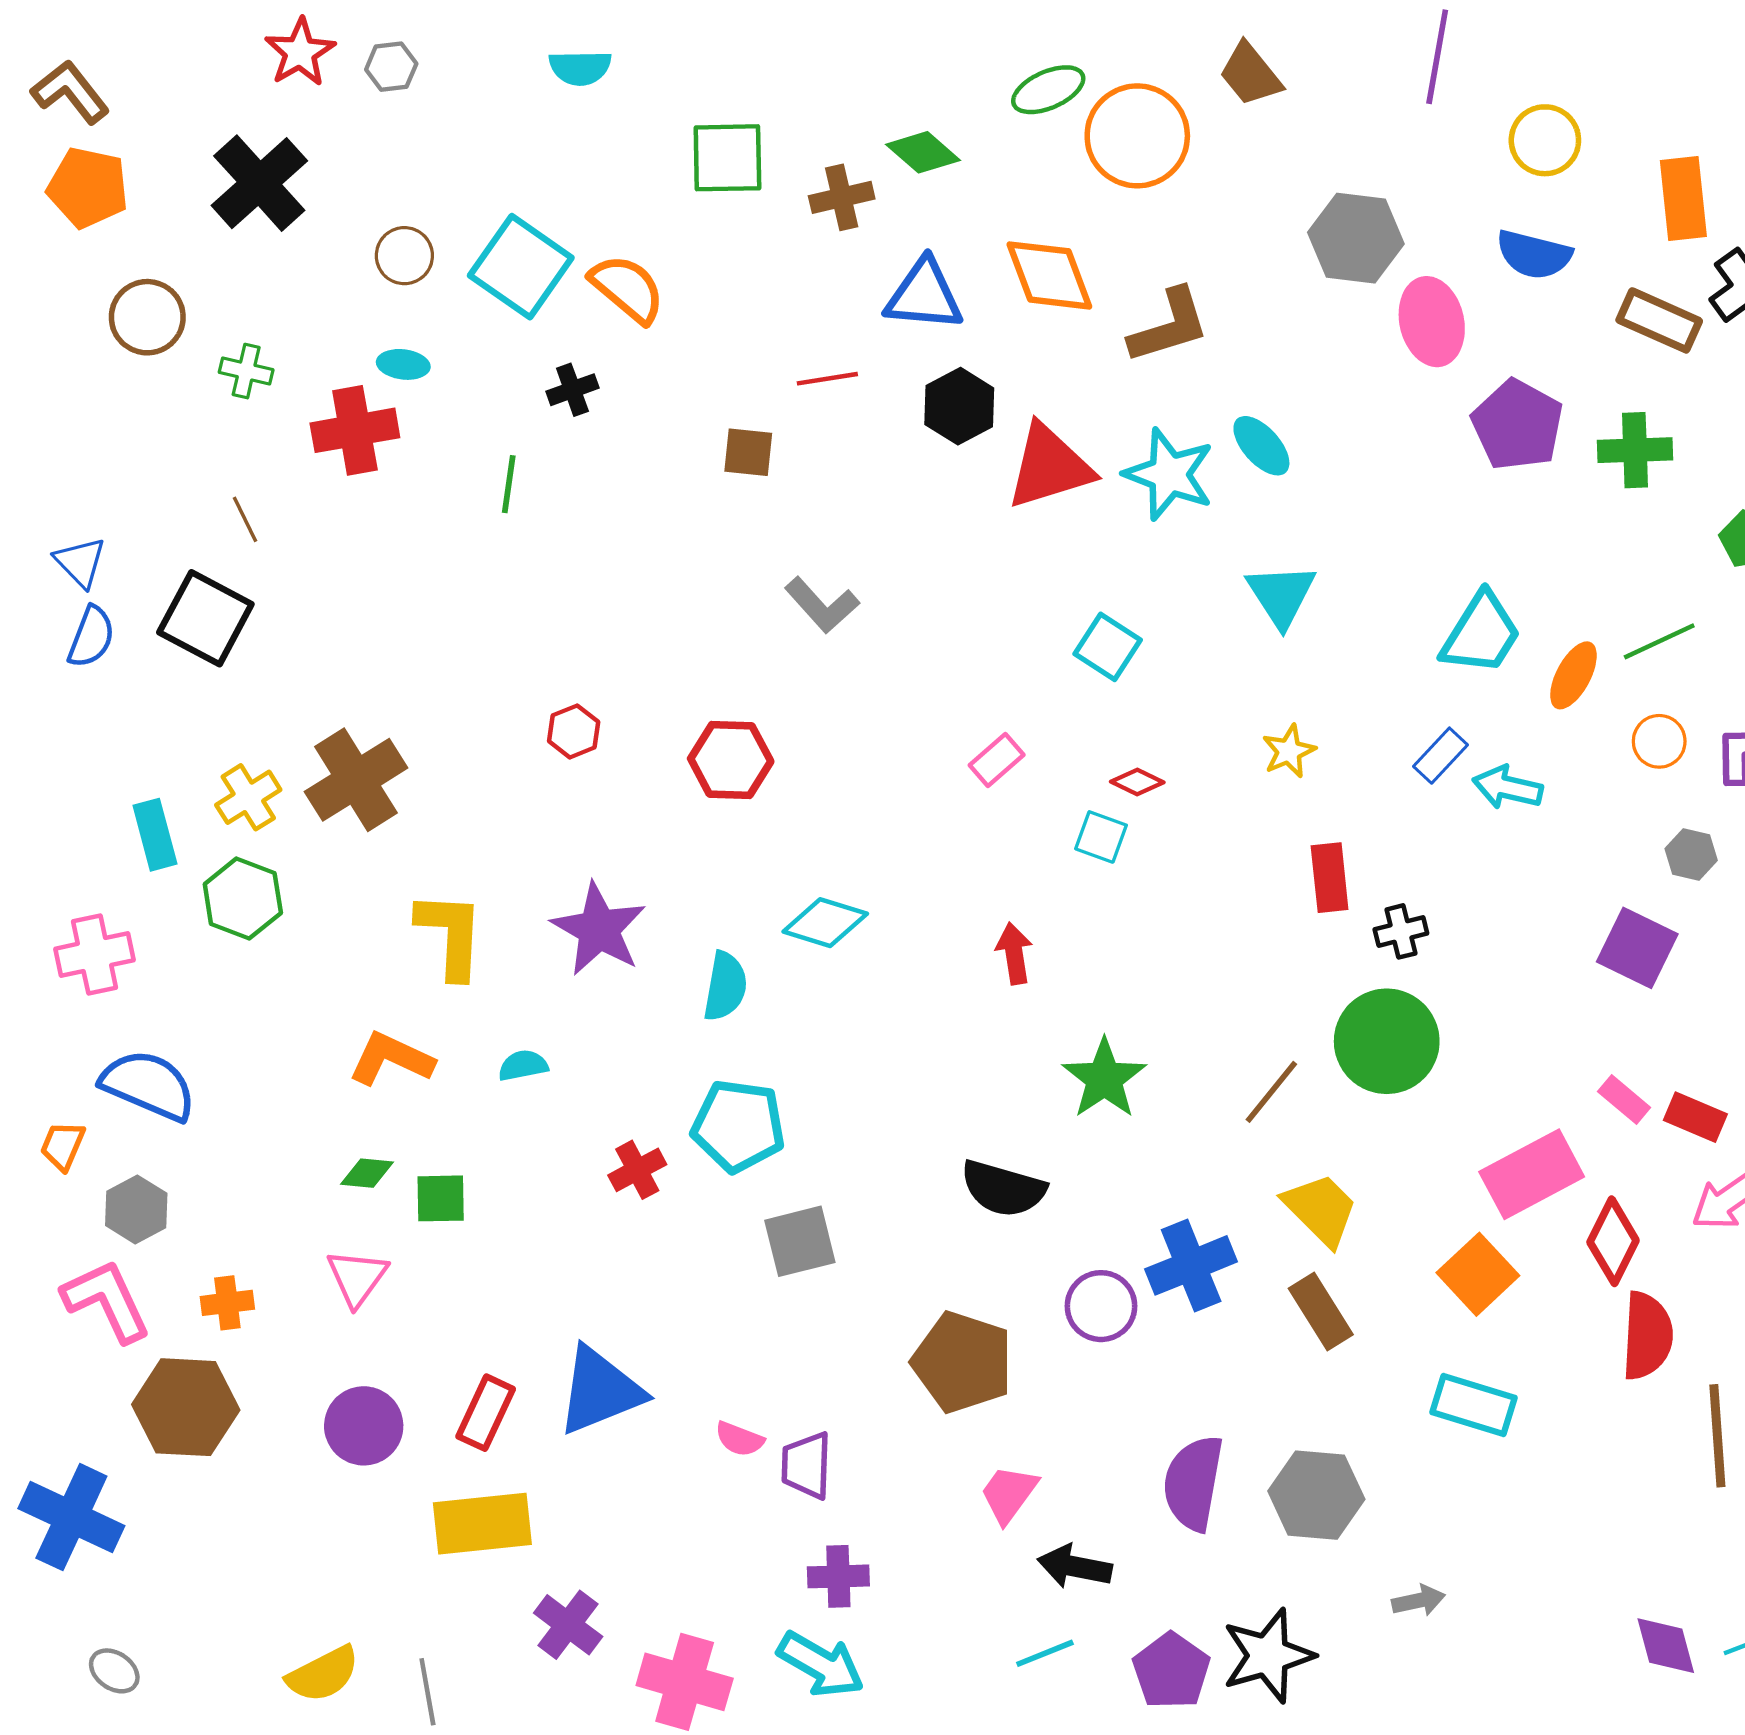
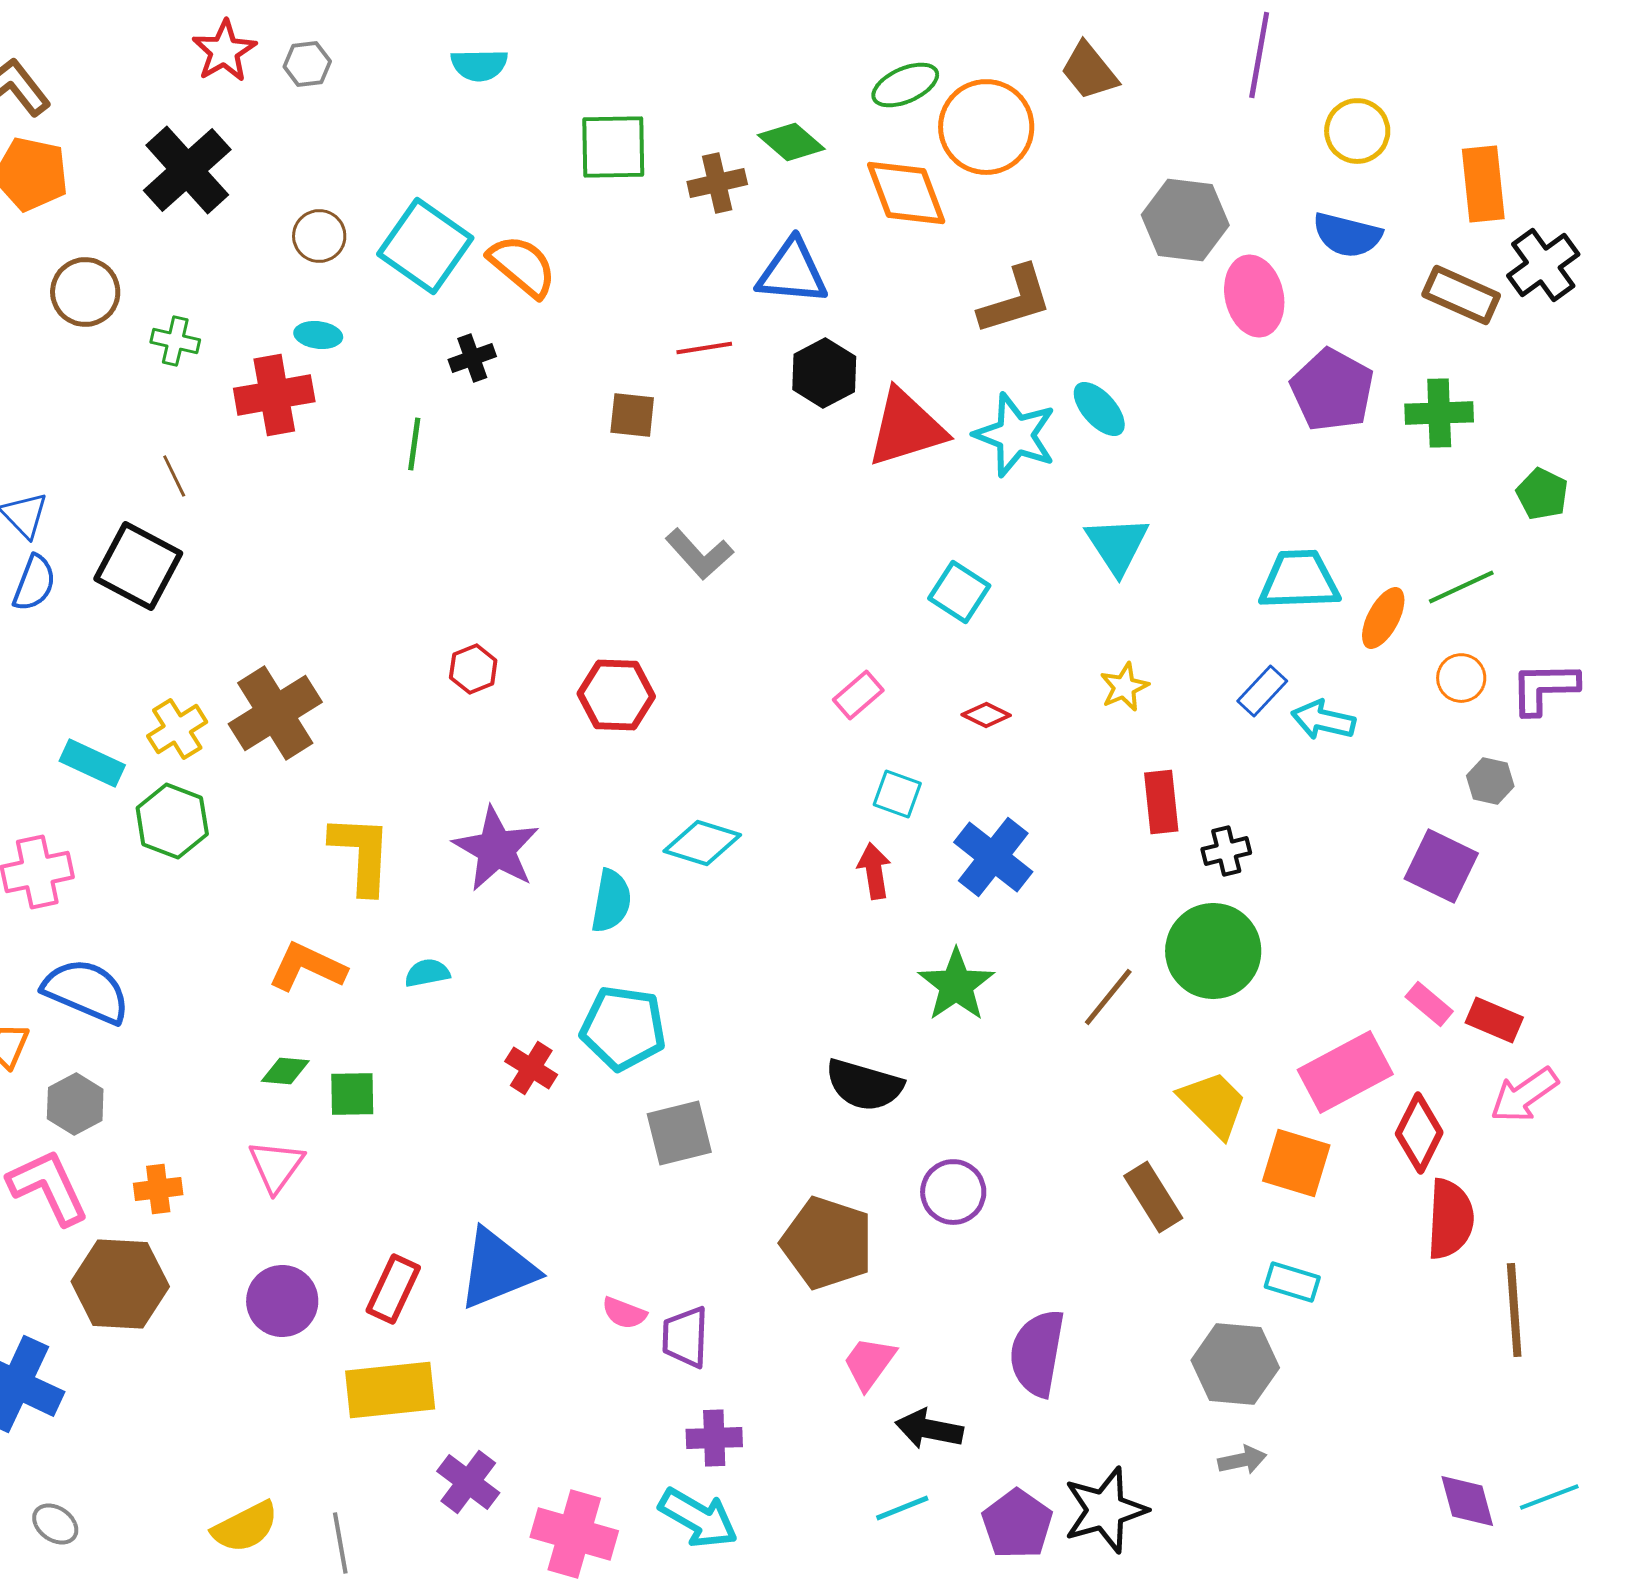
orange diamond: (1049, 275) -> (906, 193), moved
cyan trapezoid: (1481, 634) -> (1299, 580), turned -124
cyan rectangle: (155, 835) -> (92, 763), turned -50
cyan square: (1101, 837) -> (897, 794), moved
red cross: (637, 1170) -> (531, 1068), turned -30
yellow trapezoid: (1321, 1209) -> (1213, 1104), moved
blue cross: (1191, 1265) -> (993, 857), moved, turned -30
orange square: (1478, 1274) -> (1296, 1163), turned -30
cyan rectangle: (1473, 1405) -> (1292, 1282), size x0.7
gray hexagon: (1316, 1495) -> (1235, 1364), moved

